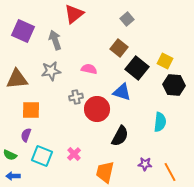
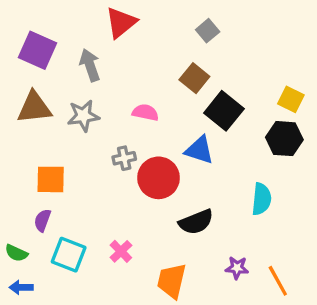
yellow square: (165, 61) -> (291, 99), moved
brown triangle: (17, 79) -> (34, 108), moved
black semicircle: (120, 136) -> (196, 222), turned 40

